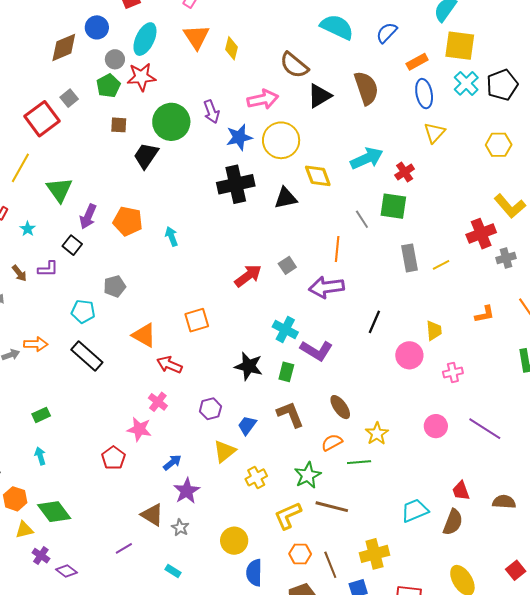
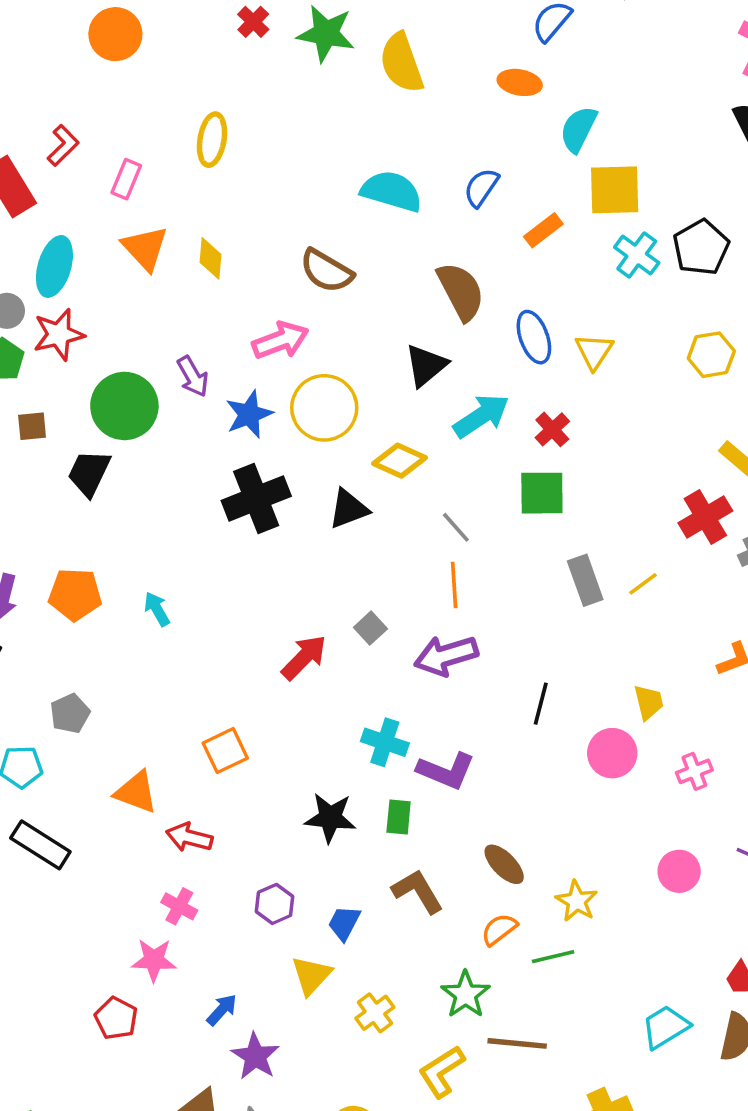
blue ellipse: (424, 94) -> (534, 337), moved
black triangle: (319, 96) -> (426, 365), moved
yellow diamond: (318, 176) -> (400, 461), turned -36
gray line: (362, 219) -> (456, 527), moved

